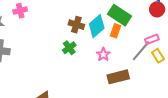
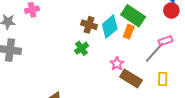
pink star: (103, 54) -> (117, 64), moved
yellow rectangle: (158, 56) -> (163, 79), moved, turned 32
brown rectangle: (118, 77) -> (131, 78), turned 45

